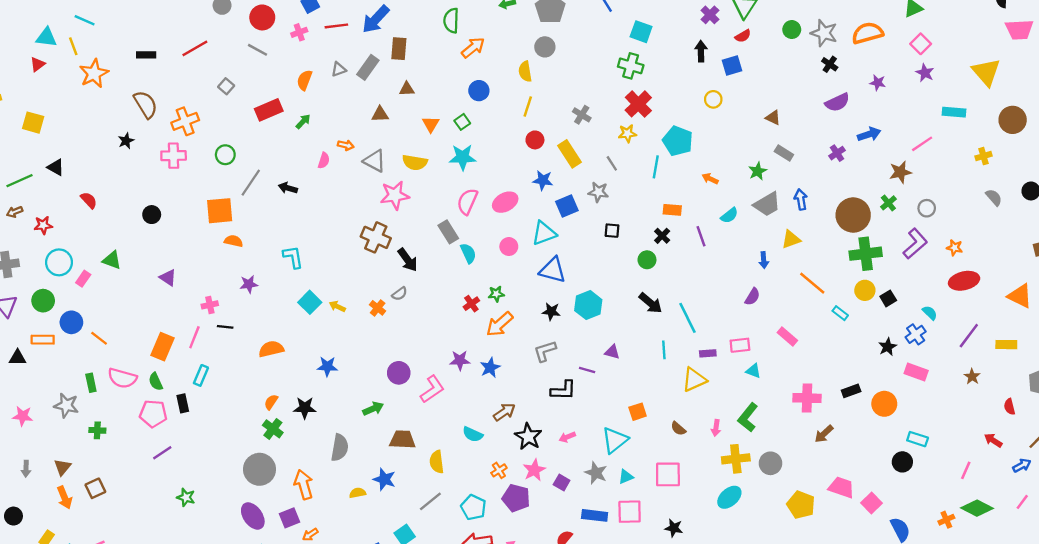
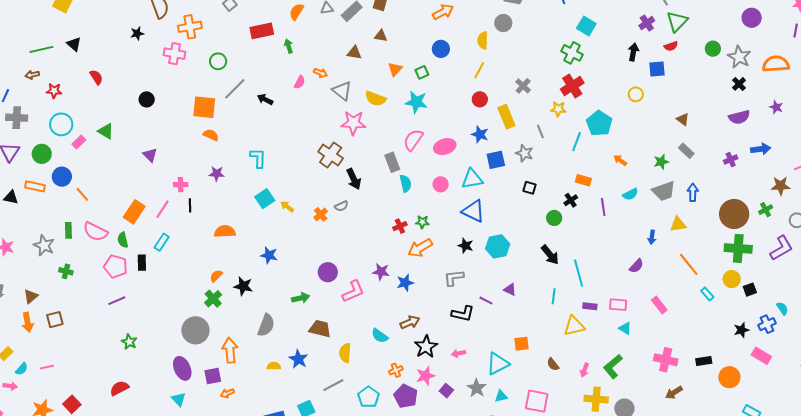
green arrow: (303, 122) -> (289, 46), turned -72
black line: (225, 327) -> (190, 205), turned 72

